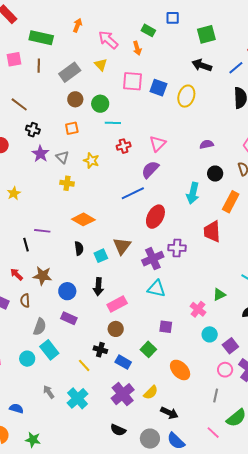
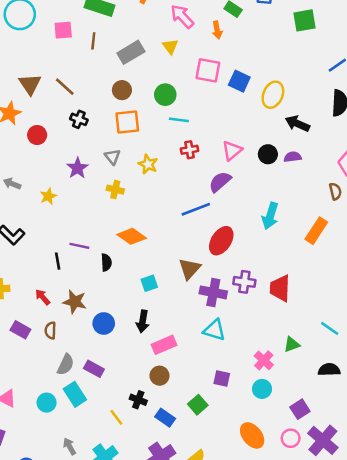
black arrow: (202, 65) -> (297, 124), moved
brown circle: (75, 99) -> (122, 90), moved
orange square: (72, 128) -> (127, 122), size x1.5
purple star: (40, 154) -> (77, 168), moved
black circle: (215, 174) -> (268, 154), moved
red trapezoid: (212, 231) -> (280, 288), moved
brown triangle: (122, 246) -> (190, 269), moved
black semicircle: (79, 248) -> (106, 262), moved
purple cross: (153, 259) -> (213, 292), turned 30
purple rectangle: (69, 318) -> (94, 369), moved
cyan circle: (210, 334) -> (262, 389), moved
orange ellipse: (180, 370) -> (252, 435), moved

